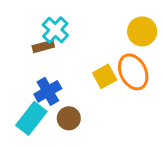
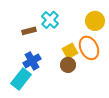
cyan cross: (55, 30) -> (50, 20), moved
brown circle: (69, 118) -> (68, 65), moved

